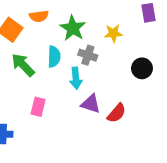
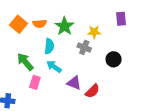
orange semicircle: (39, 16) -> (40, 24), moved
gray cross: (88, 55) -> (84, 47), moved
green arrow: (23, 65) -> (25, 62), moved
cyan arrow: (76, 78) -> (54, 67), moved, turned 126

